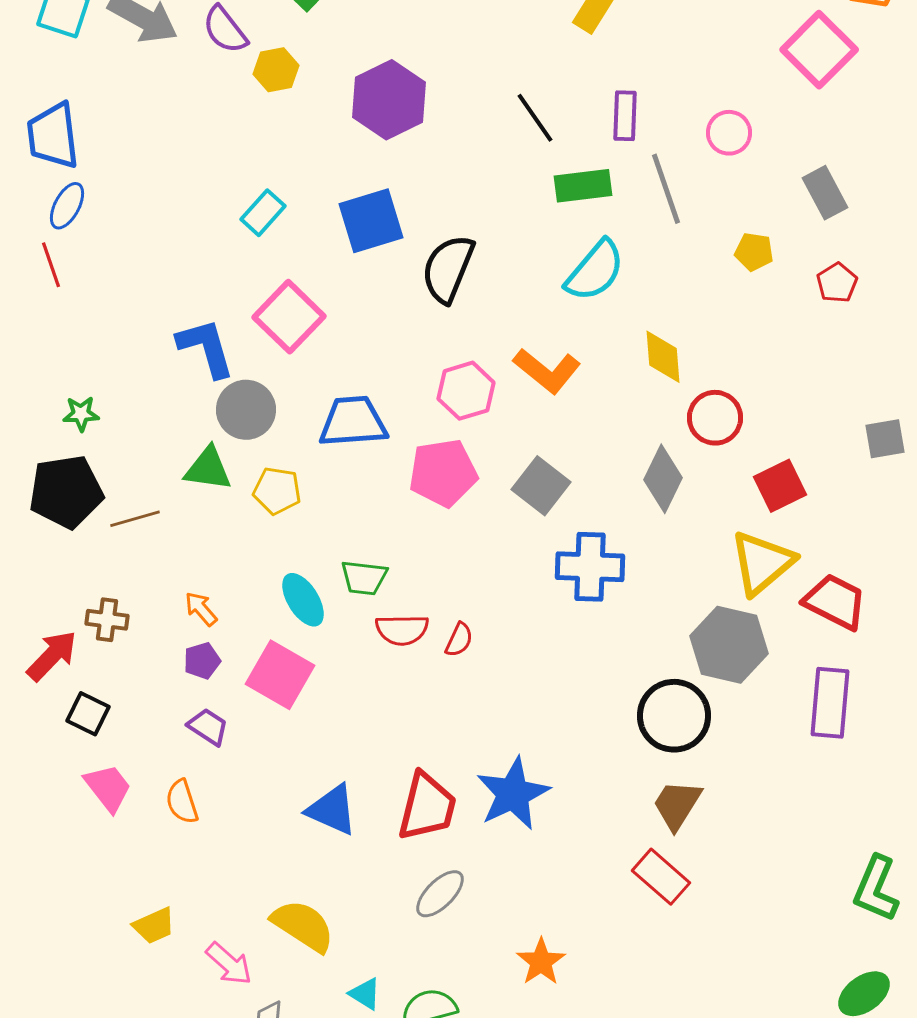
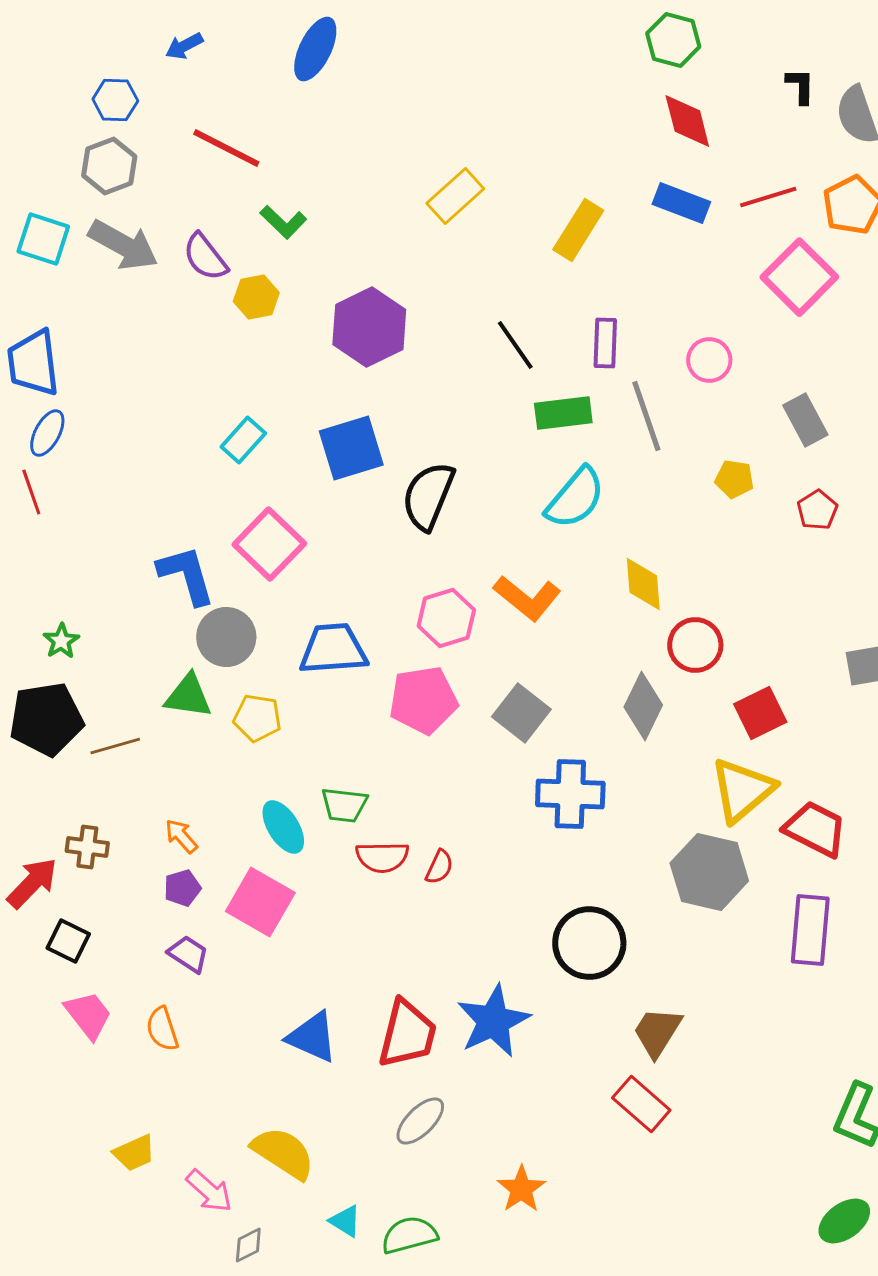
green star: (81, 414) -> (61, 641), turned -30
black circle: (674, 716) -> (589, 943), moved

